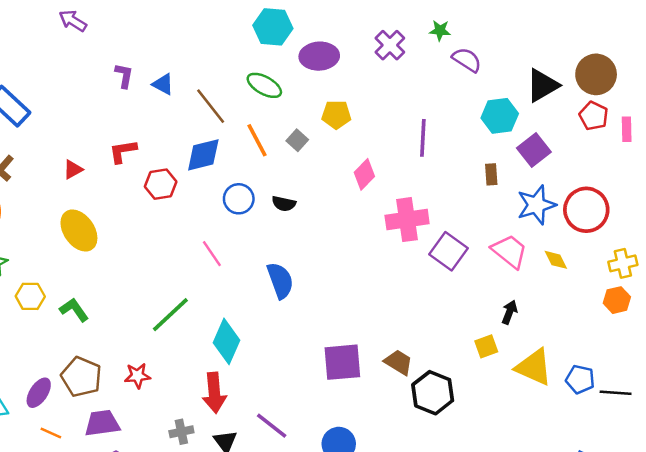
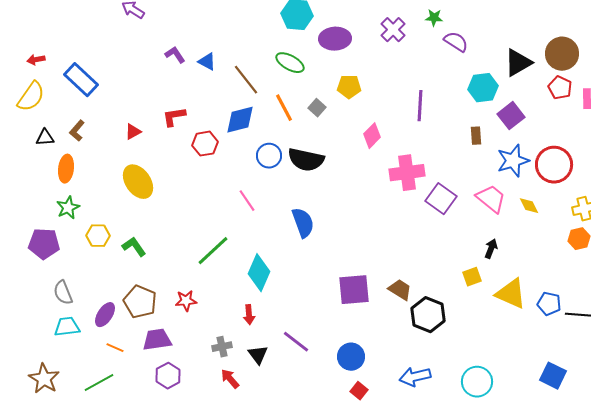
purple L-shape: (124, 76) -> (175, 55), turned -45
black semicircle: (284, 204) -> (306, 160), size x1.8
red arrow: (214, 393) -> (249, 315), size x0.6

